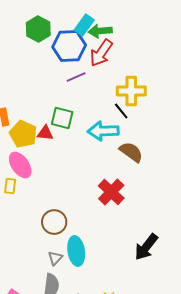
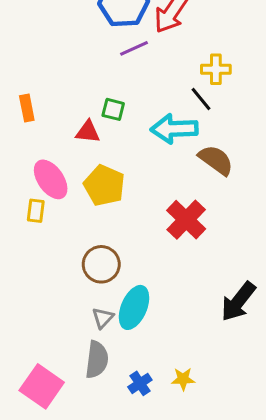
yellow cross: (131, 91) -> (216, 69), size x0.7
green square: (62, 118) -> (113, 109), size x0.7
yellow pentagon: (23, 134) -> (104, 185), moved
cyan ellipse: (76, 251) -> (134, 307), turned 32

